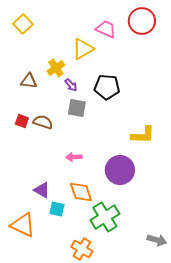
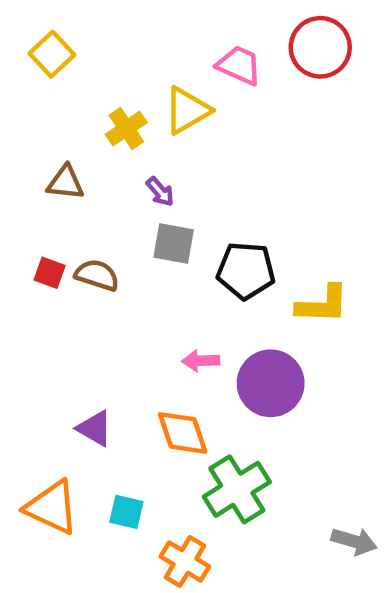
yellow cross: (56, 68) -> (126, 128), moved
black pentagon: (107, 87) -> (246, 271), moved
pink arrow: (74, 157) -> (201, 361), moved
cyan square: (57, 209) -> (126, 512), moved

